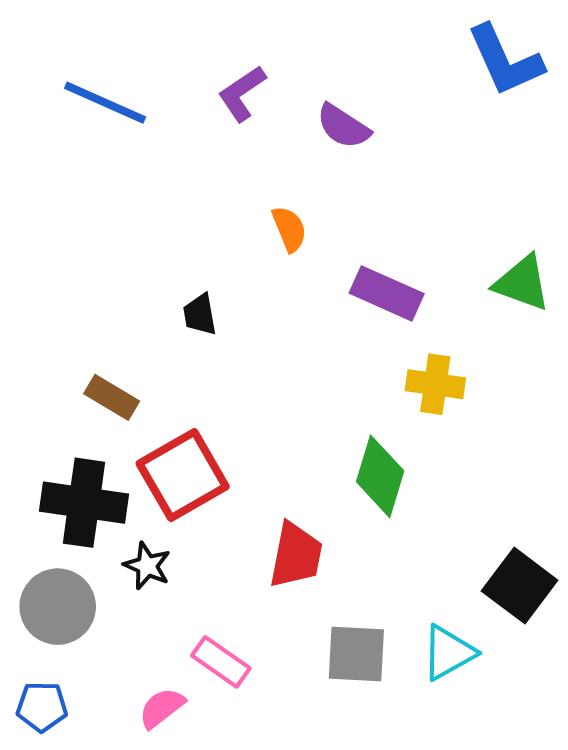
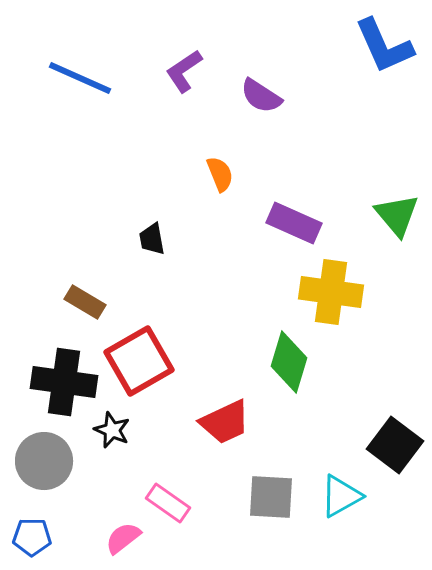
green triangle: (522, 283) -> (397, 215), turned 30
yellow cross: (435, 384) -> (331, 292), size x1.4
red trapezoid: (296, 555) -> (225, 422), turned 54

